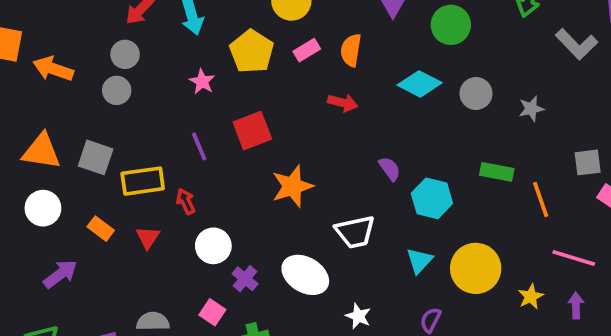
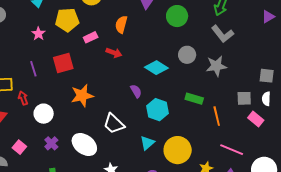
gray L-shape: (577, 44) -> (223, 34), moved
pink rectangle: (307, 50) -> (91, 37), moved
yellow pentagon: (252, 51) -> (67, 20), turned 30
cyan diamond: (420, 84) -> (156, 68), moved
gray star: (531, 109) -> (216, 66), size x1.5
white trapezoid: (355, 232) -> (114, 124), turned 50
white circle: (213, 246) -> (44, 114), moved
pink square: (212, 312) -> (19, 147), moved

